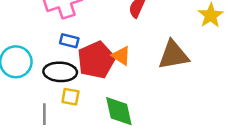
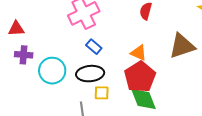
blue rectangle: (69, 41) -> (94, 47), turned 35
red pentagon: (96, 60) -> (140, 77), moved

